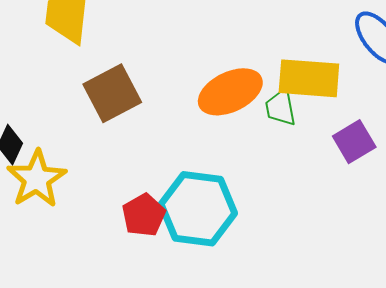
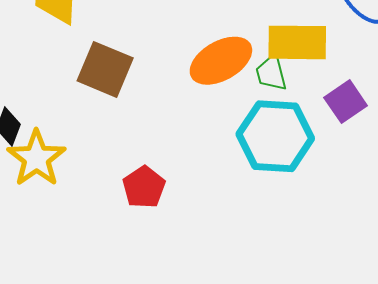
brown square: (112, 93) -> (105, 69), turned -36
cyan hexagon: (198, 209) -> (275, 136), moved

